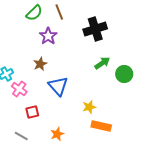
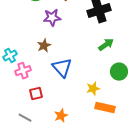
purple star: (48, 36) -> (52, 18), turned 30
green circle: (124, 74) -> (119, 72), moved
pink cross: (19, 89) -> (23, 71), turned 35

